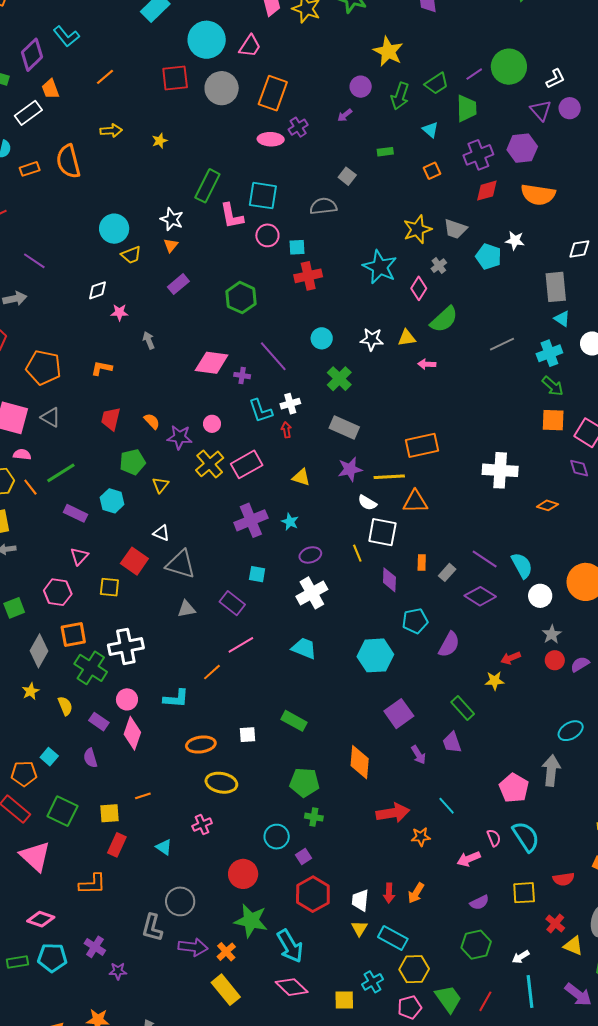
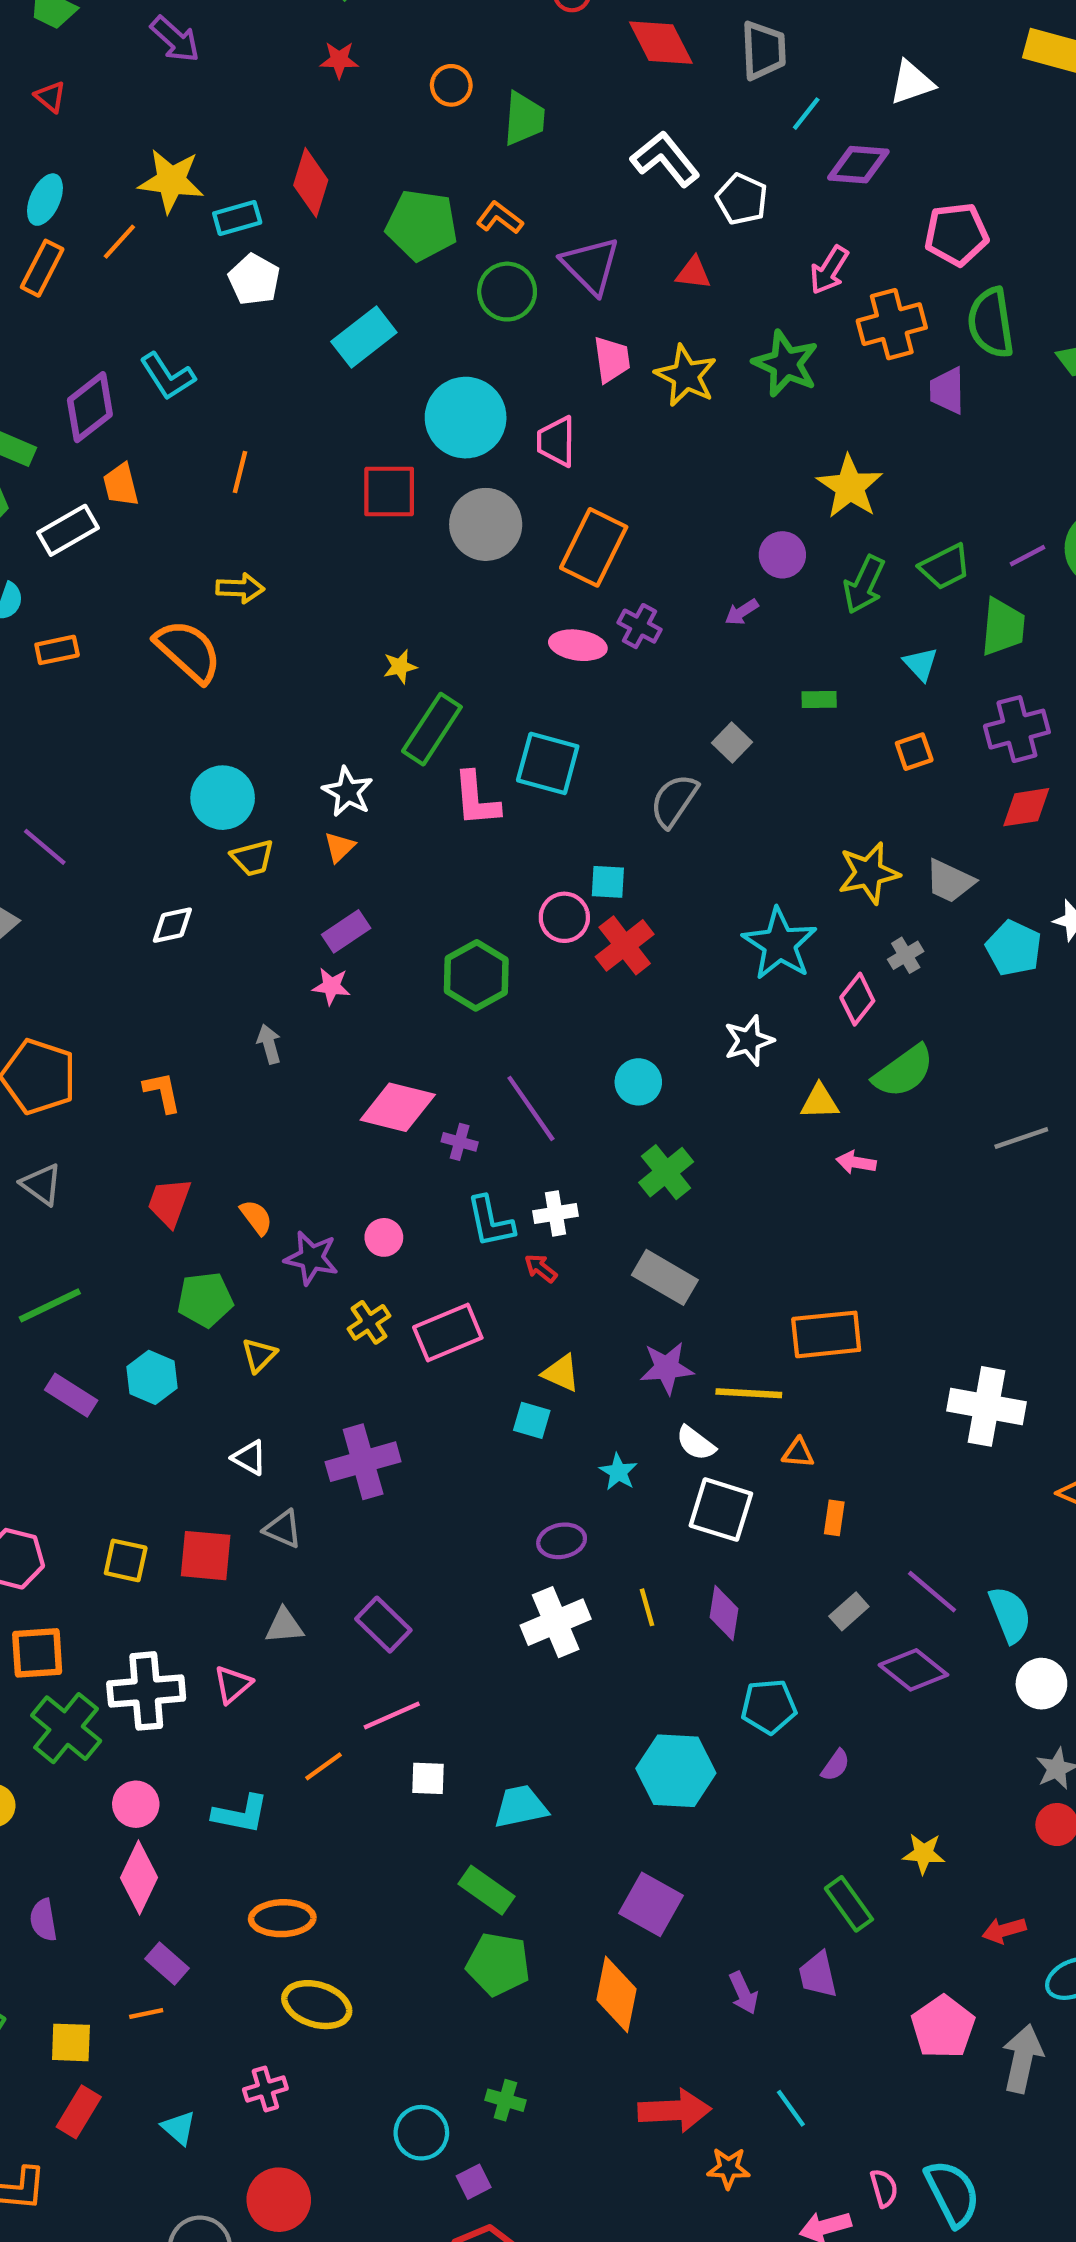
pink trapezoid: (250, 46) -> (556, 441), turned 140
orange line: (105, 77) -> (240, 472), turned -42
purple cross: (298, 127) -> (640, 626), turned -36
yellow star: (160, 141) -> (400, 667), moved
orange semicircle: (68, 161) -> (188, 651), moved, turned 140
gray semicircle: (323, 206) -> (674, 801), turned -56
pink circle: (267, 235) -> (564, 917), moved
red cross: (308, 276) -> (625, 945), turned -32
pink star: (119, 312) -> (331, 986), moved
white star: (372, 339) -> (749, 1041), moved, turned -30
orange L-shape: (102, 368) -> (162, 1092), turned 60
red arrow: (286, 430) -> (541, 1268), turned -49
yellow cross: (210, 464) -> (369, 1322), size x0.7
orange triangle: (415, 502) -> (798, 1453), size x0.6
purple cross: (251, 520) -> (363, 1462), moved
cyan star: (290, 522) -> (618, 1472), moved
yellow line: (357, 553) -> (647, 1607), moved
pink triangle: (79, 556) -> (233, 1684), moved
red square: (134, 561) -> (206, 1556), moved, turned -36
orange rectangle: (422, 563) -> (834, 1518), moved
gray triangle: (181, 564) -> (283, 1529), size x0.6
cyan square: (257, 574) -> (532, 1420), moved
purple semicircle: (449, 644) -> (835, 1765), size x0.6
cyan trapezoid: (304, 648) -> (521, 1807), moved, turned -40
red arrow: (511, 658) -> (1004, 1930), moved
purple square: (399, 714) -> (651, 1904), moved, turned -32
purple rectangle: (99, 722) -> (167, 1963), moved
white square: (248, 735) -> (428, 1778), moved
green pentagon: (304, 782) -> (498, 1964), moved
pink pentagon: (514, 788) -> (943, 2027), moved
red circle: (243, 874) -> (279, 2200), moved

